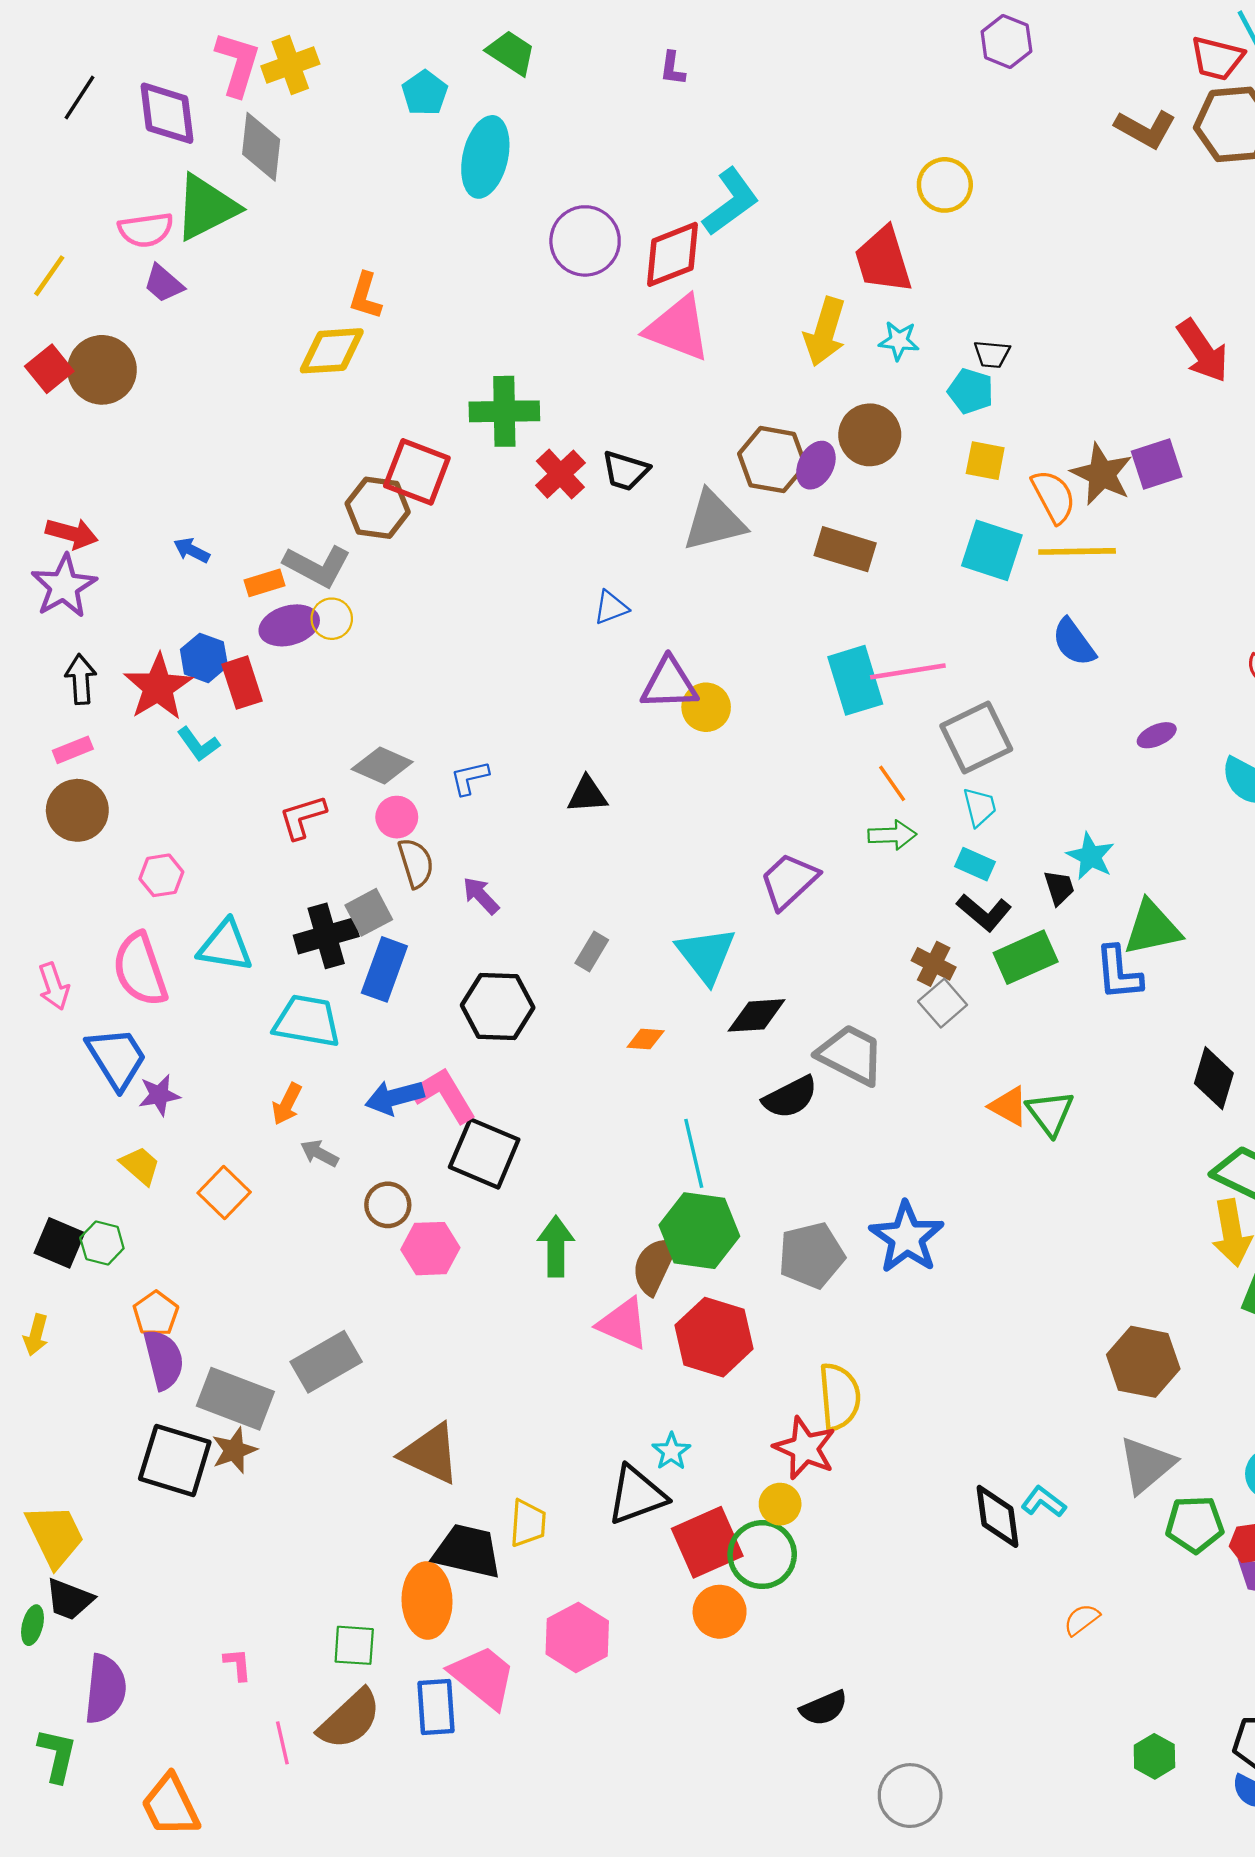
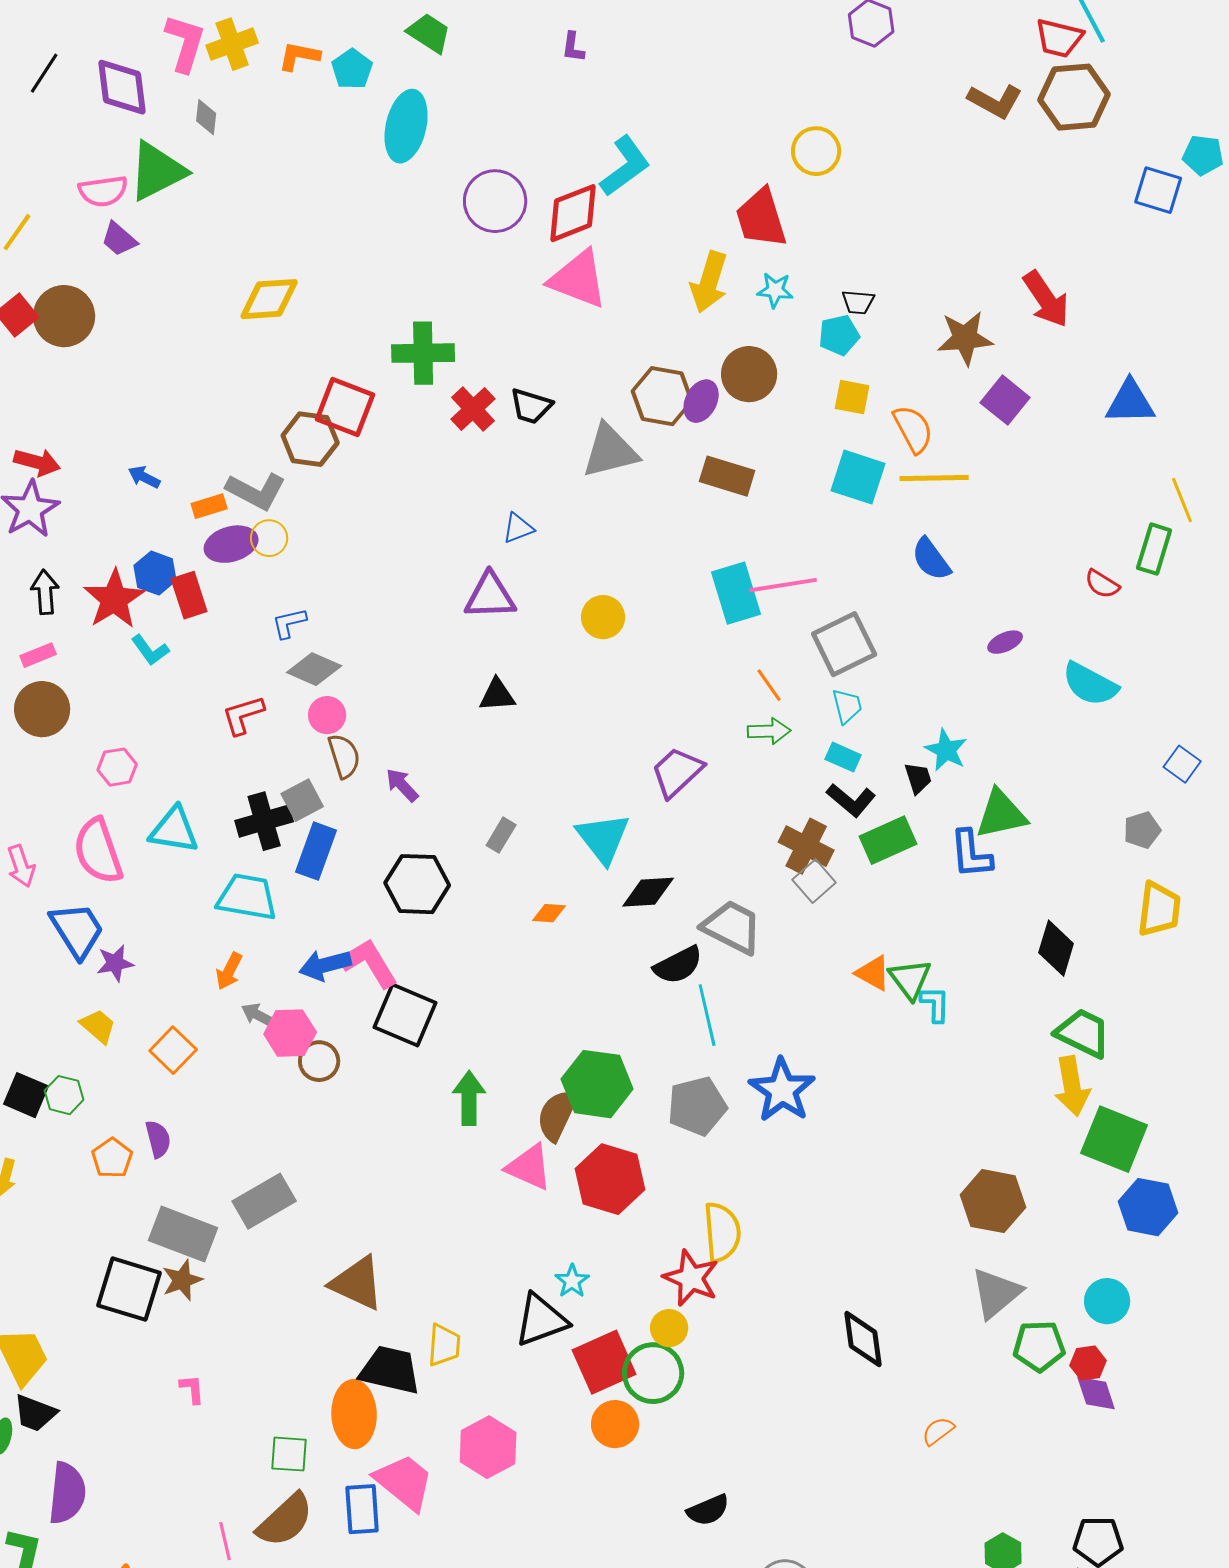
gray diamond: (261, 147) -> (206, 117), size x0.6
orange L-shape: (365, 296) -> (299, 56), moved, turned 84
cyan pentagon: (971, 391) -> (839, 335), turned -30
purple square: (1157, 464) -> (1005, 400), turned -33
brown star: (1102, 474) -> (965, 338), moved, turned -30
purple triangle: (669, 684) -> (490, 596), moved
blue L-shape: (470, 778) -> (289, 623), moved
brown cross: (934, 964) -> (806, 846), size x1.4
cyan line: (694, 1153) -> (707, 1015), moved
pink hexagon: (430, 1249) -> (290, 1033), moved
purple semicircle: (164, 1360) -> (158, 1139), moved, size x0.7
cyan L-shape: (1043, 1502) -> (935, 1004), moved, turned 54
pink L-shape: (238, 1664) -> (192, 1389), moved

